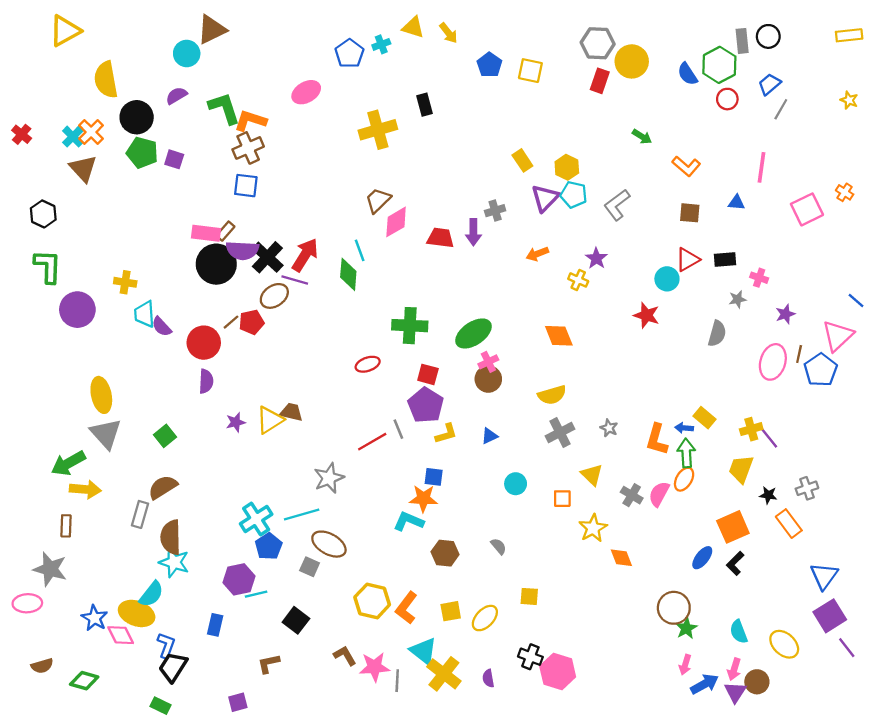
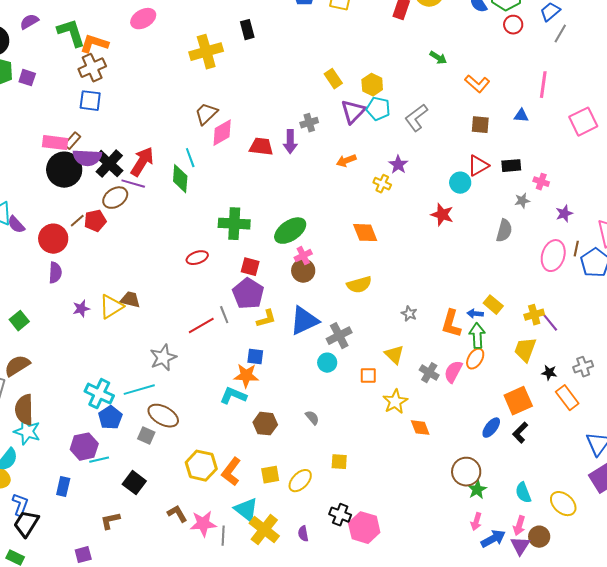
gray cross: (560, 433) -> (339, 336), moved
blue triangle: (489, 436) -> (304, 321), size x2.0
cyan cross: (256, 519) -> (99, 394), turned -32

